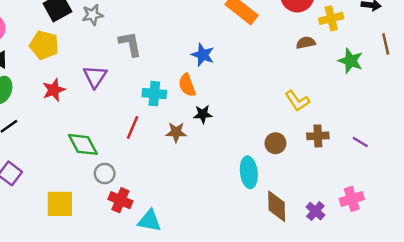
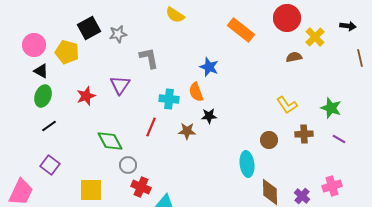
yellow cross: (331, 18) -> (315, 37), turned -30
yellow pentagon: (44, 45) -> (67, 52), moved
green star: (351, 61) -> (331, 108), moved

